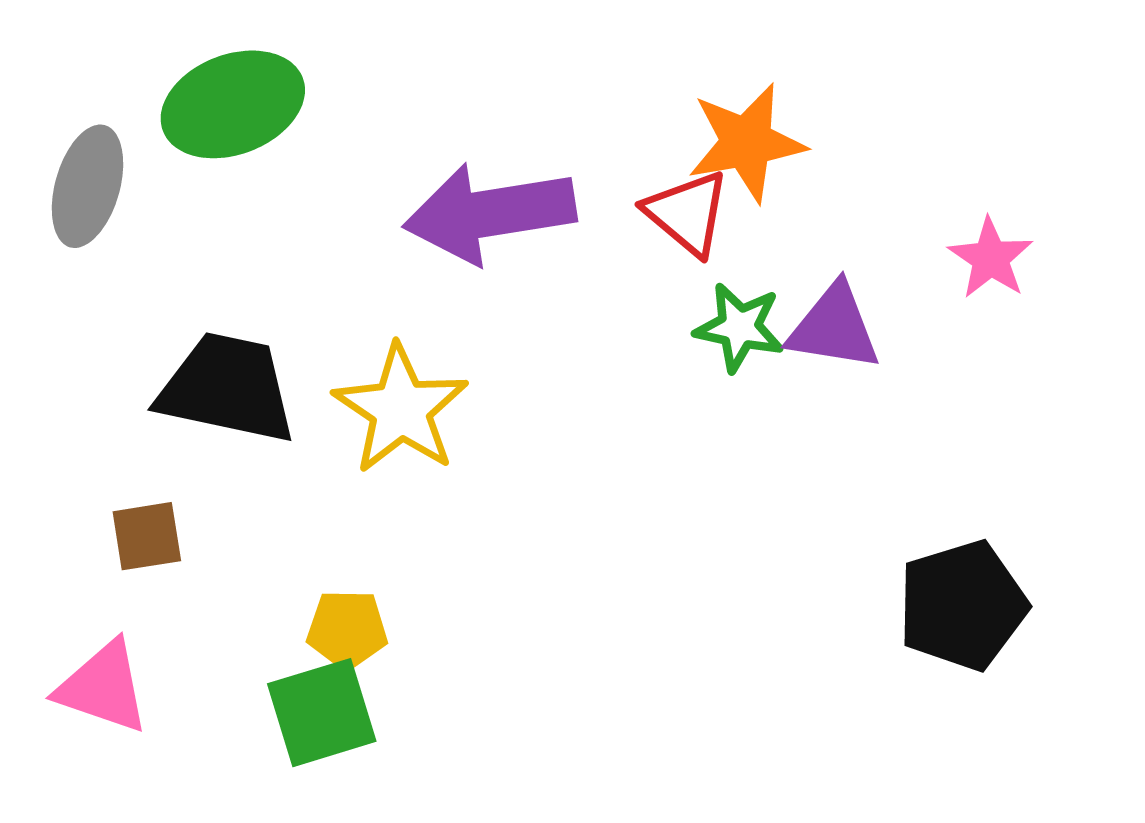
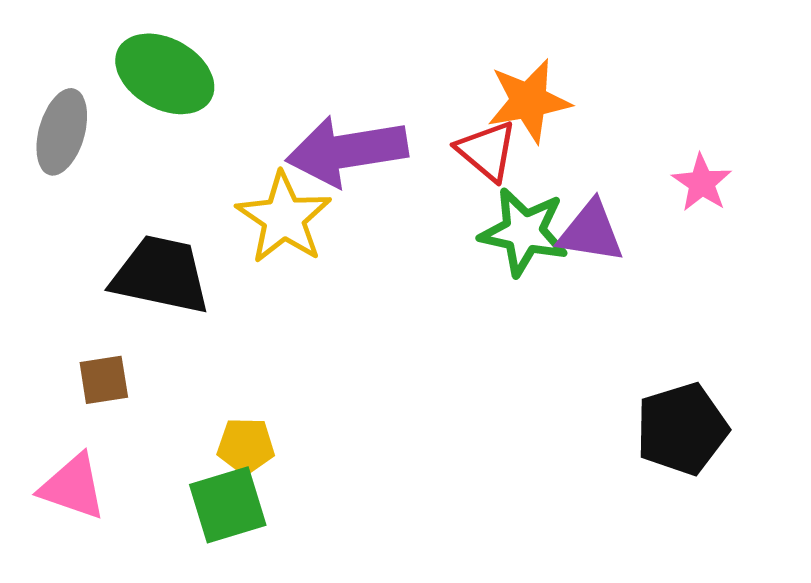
green ellipse: (233, 104) -> (165, 74), turned 50
green star: (739, 327) -> (524, 232), size x1.4
yellow star: (401, 409) -> (284, 218), moved

